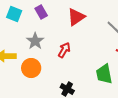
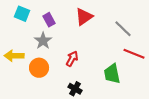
purple rectangle: (41, 12) -> (49, 20), moved
red arrow: (64, 50) -> (72, 59), moved

